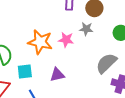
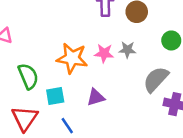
gray star: (86, 29) -> (127, 50), moved

